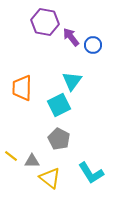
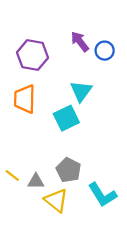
purple hexagon: (45, 22) -> (33, 55), moved
gray pentagon: (59, 139) -> (69, 170), moved

